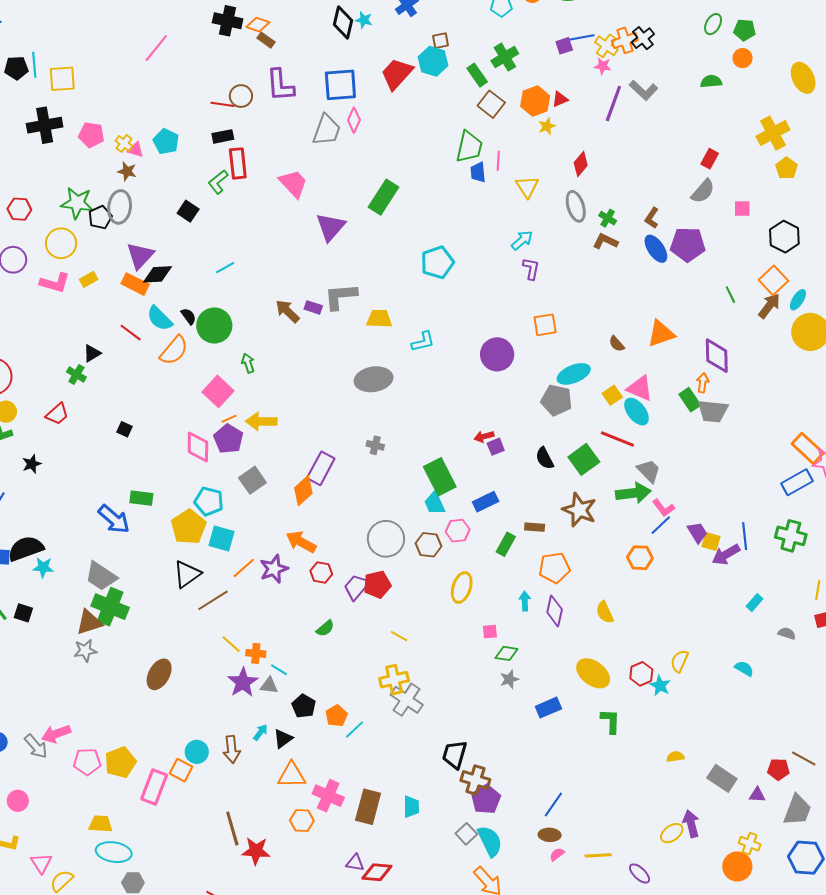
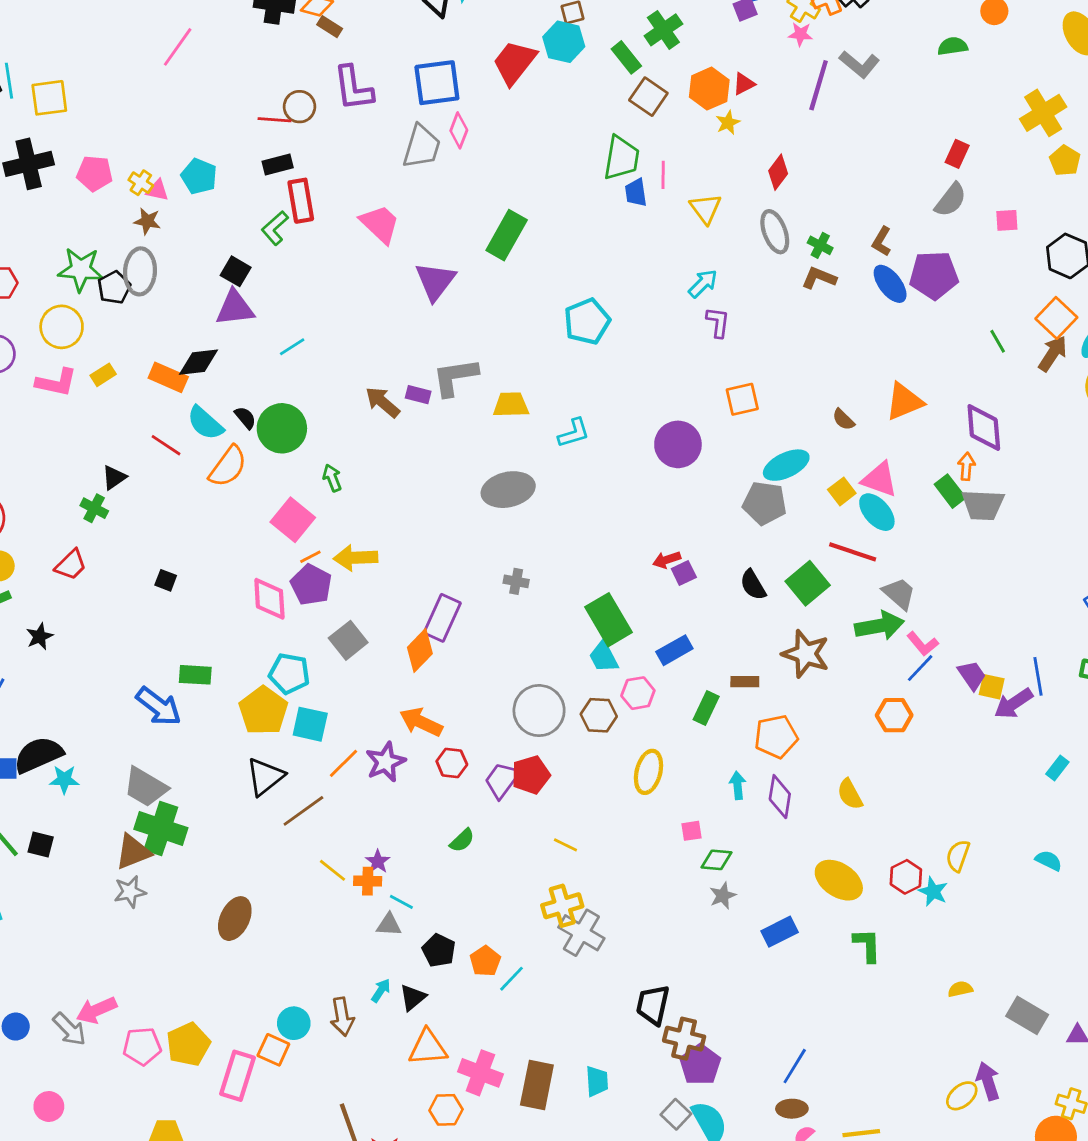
purple triangle: (140, 256) -> (235, 308), moved, turned 44
purple star: (243, 682) -> (378, 861), moved, size x0.6

